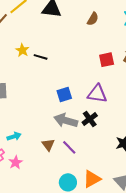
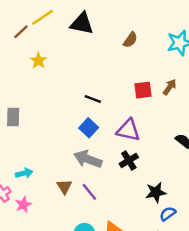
yellow star: (22, 50) -> (38, 61), moved
black line: (41, 57) -> (93, 99), moved
blue square: (64, 94) -> (89, 128), turned -35
black cross: (90, 119) -> (129, 160), moved

